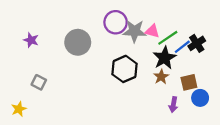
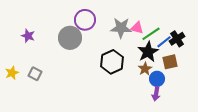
purple circle: (116, 22) -> (85, 20), moved
brown square: (189, 82) -> (170, 62), moved
blue circle: (200, 98) -> (157, 79), moved
yellow star: (19, 109) -> (12, 73), moved

